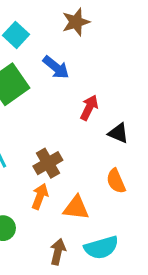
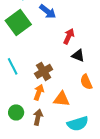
black triangle: (118, 133) -> (78, 56), moved
brown arrow: (58, 252) -> (38, 117), moved

